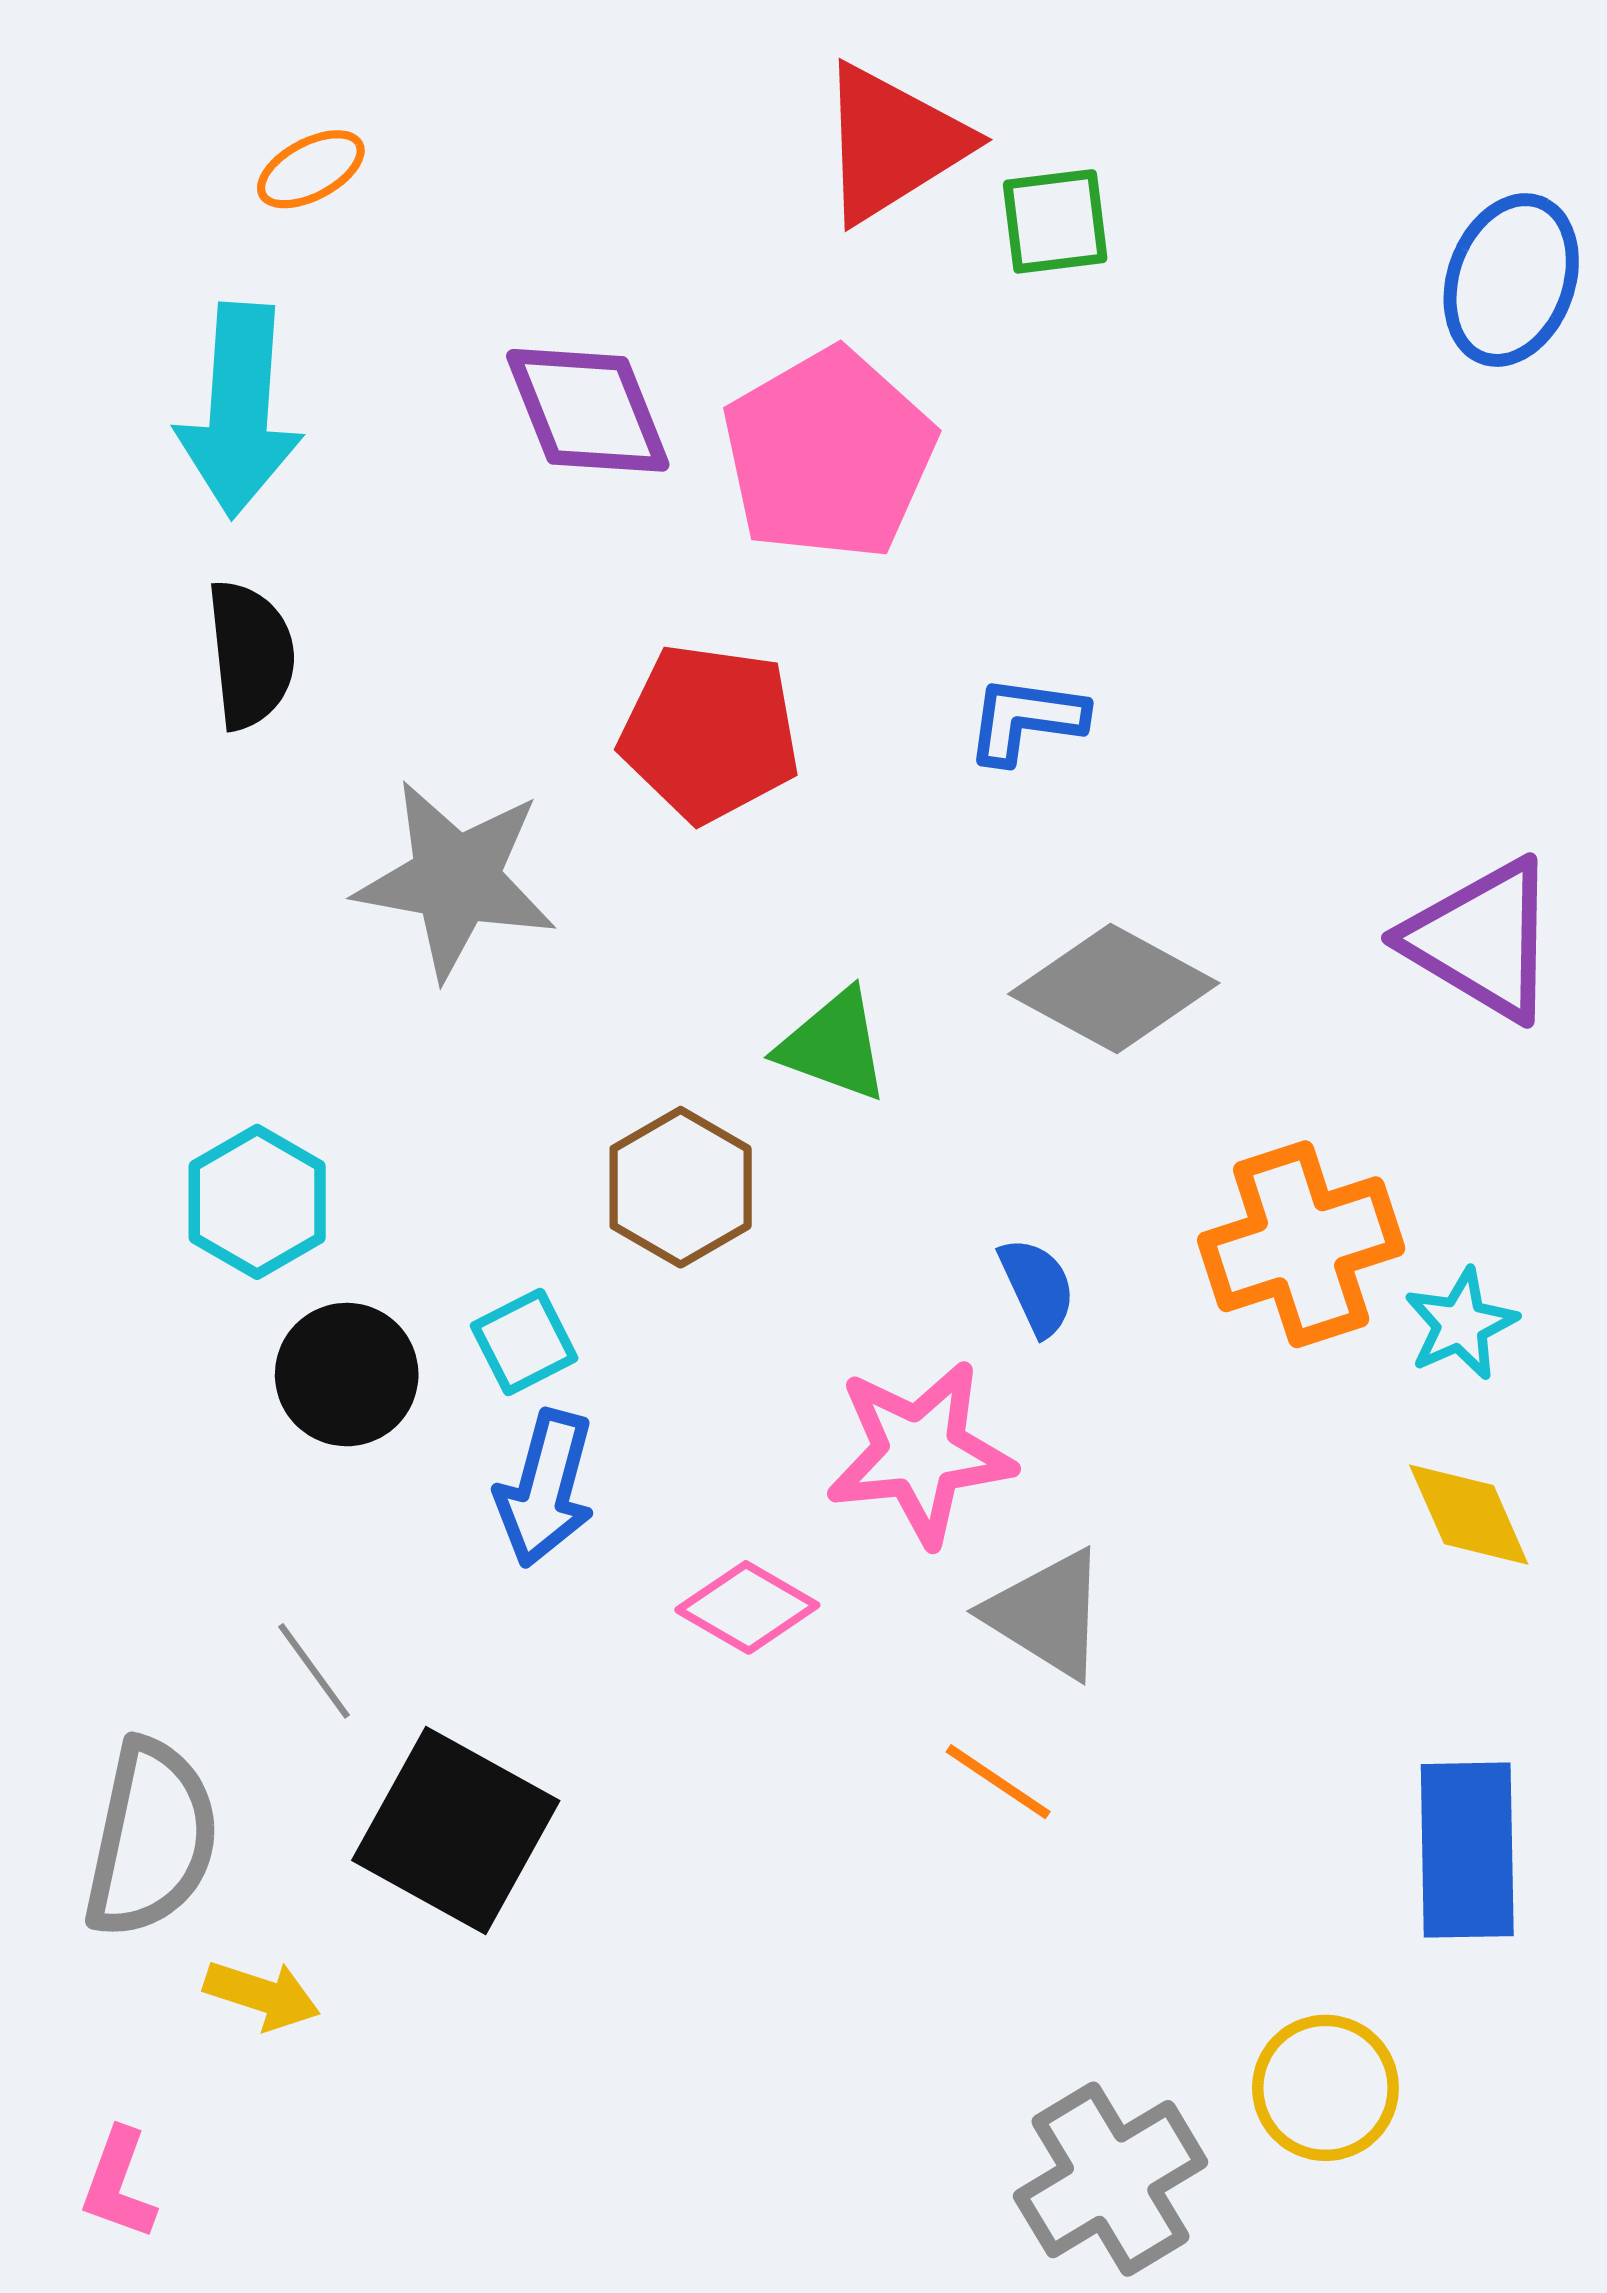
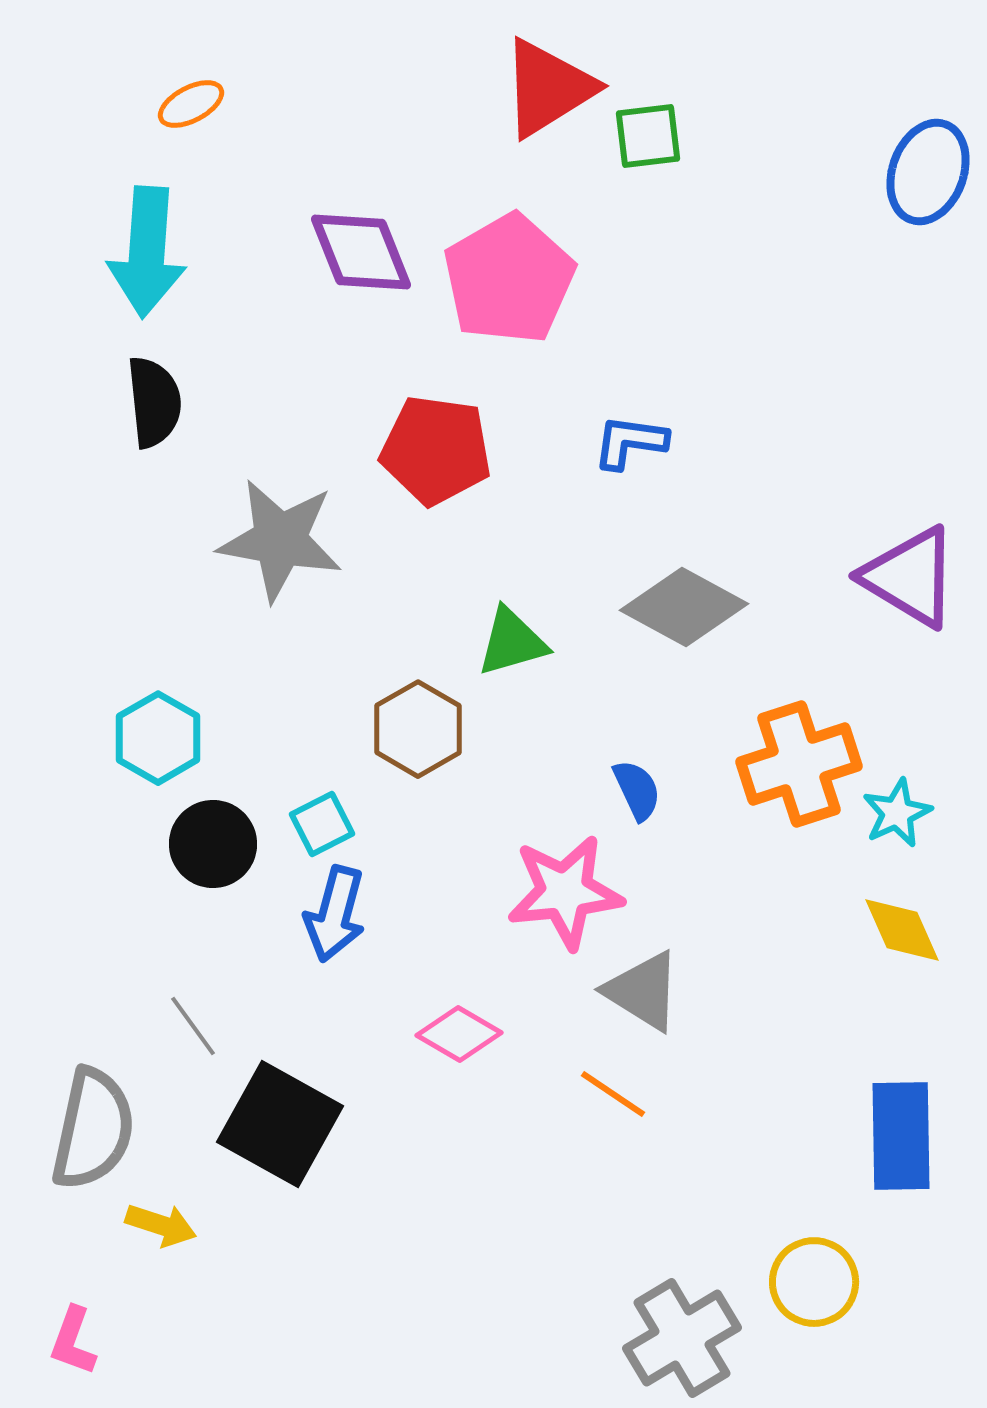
green triangle: (834, 1046) -> (512, 642), turned -36
pink diamond: (747, 1607) -> (459, 1034), moved

